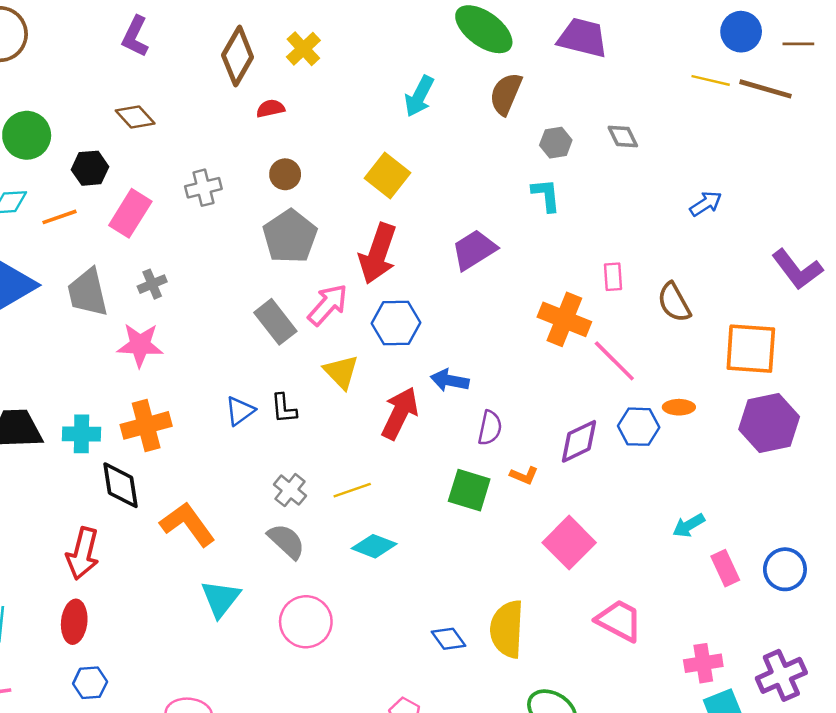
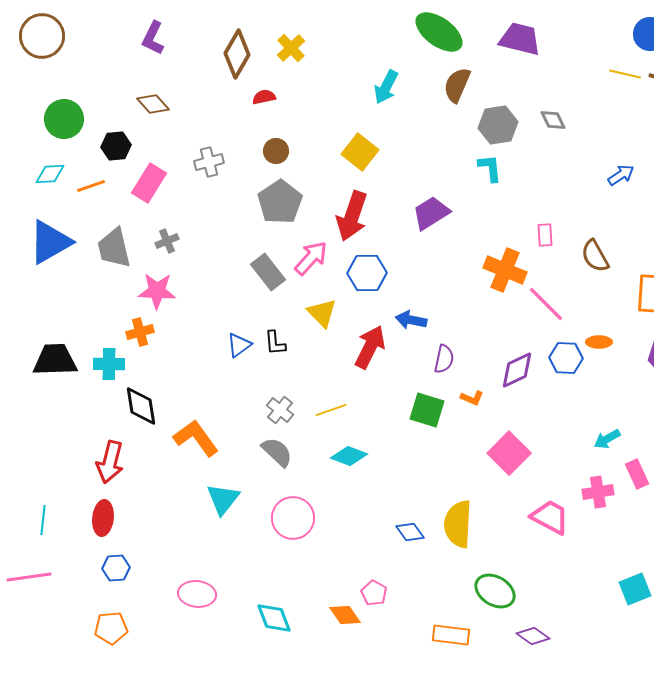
gray hexagon: (556, 143) -> (498, 125), size x1.5
orange cross: (146, 425) -> (140, 332), moved, size x0.7
pink cross: (703, 663) -> (598, 492), moved

